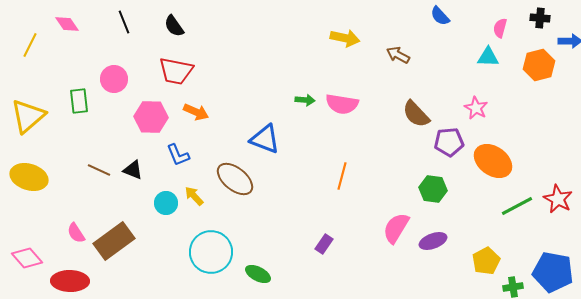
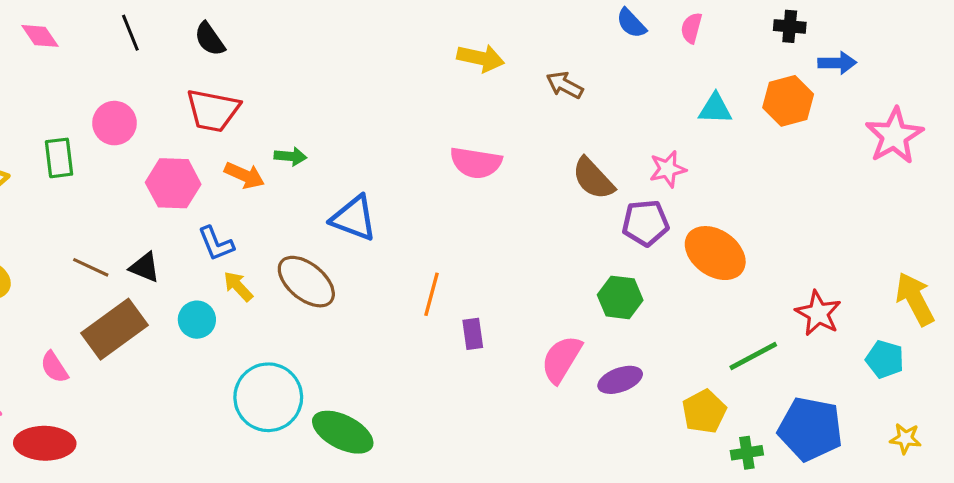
pink semicircle: (500, 28) -> (691, 28), moved
cyan triangle: (488, 57) -> (715, 109), moved
green arrow: (305, 100) -> (290, 156), moved
pink star: (476, 108) -> (668, 169), moved, turned 30
orange line: (342, 176) -> (431, 294), moved
yellow arrow: (194, 196) -> (238, 286), moved
green line: (517, 206) -> (753, 356), moved
brown rectangle: (114, 241) -> (114, 329), moved
purple rectangle: (324, 244) -> (473, 334), moved, turned -42
green ellipse: (258, 274) -> (343, 432), size x1.5

